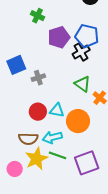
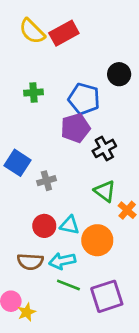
green cross: (38, 16) -> (34, 93), moved, turned -32
blue pentagon: (87, 36) -> (84, 99), moved
blue square: (16, 65) -> (18, 163), turned -36
yellow star: (37, 159) -> (27, 312), moved, size x0.6

